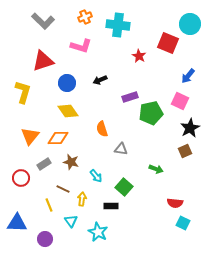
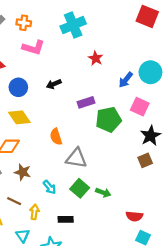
orange cross: (85, 17) -> (24, 23), moved, turned 32
cyan circle: (190, 24) -> (150, 72), moved
cyan cross: (118, 25) -> (73, 25), turned -30
red square: (168, 43) -> (147, 16), moved
blue arrow: (188, 76) -> (126, 80), moved
gray triangle: (121, 149) -> (76, 158), size x1.5
green arrow: (156, 169) -> (103, 193), moved
green square: (124, 187) -> (80, 188), moved

